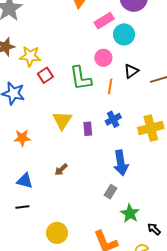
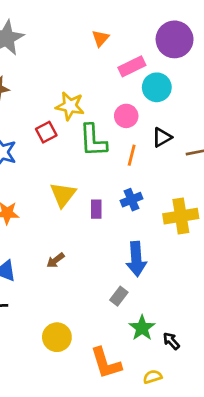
yellow star: (30, 56) -> (70, 106), moved
black arrow: (154, 229) -> (171, 341), moved
yellow circle: (57, 233) -> (57, 337), moved

